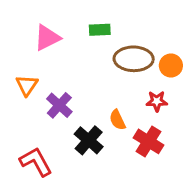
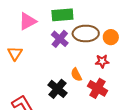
green rectangle: (100, 30) -> (62, 15), size x1.5
purple cross: (59, 105) -> (60, 39), moved

